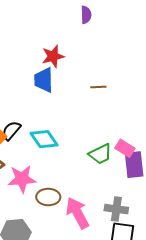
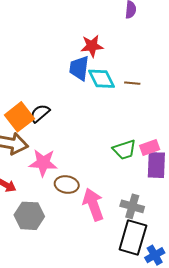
cyan diamond: (44, 139) -> (102, 79), moved
pink rectangle: (125, 148) -> (150, 147), turned -60

